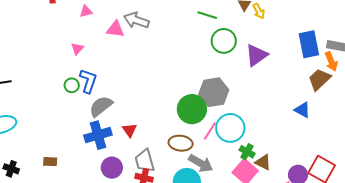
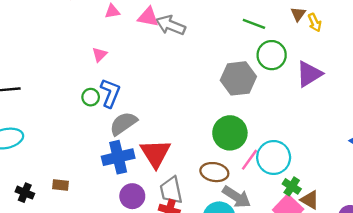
pink triangle: (115, 29) -> (148, 17), moved
gray hexagon: (214, 92) -> (238, 78), moved
red triangle: (130, 130) -> (156, 153), size x1.8
black cross: (11, 169) -> (25, 193), moved

